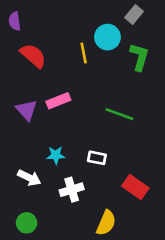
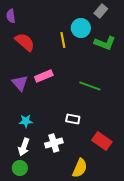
green L-shape: (139, 57) -> (105, 43), turned 95
cyan star: (56, 155) -> (26, 121), moved
white arrow: (29, 178) -> (24, 147), moved, turned 84

